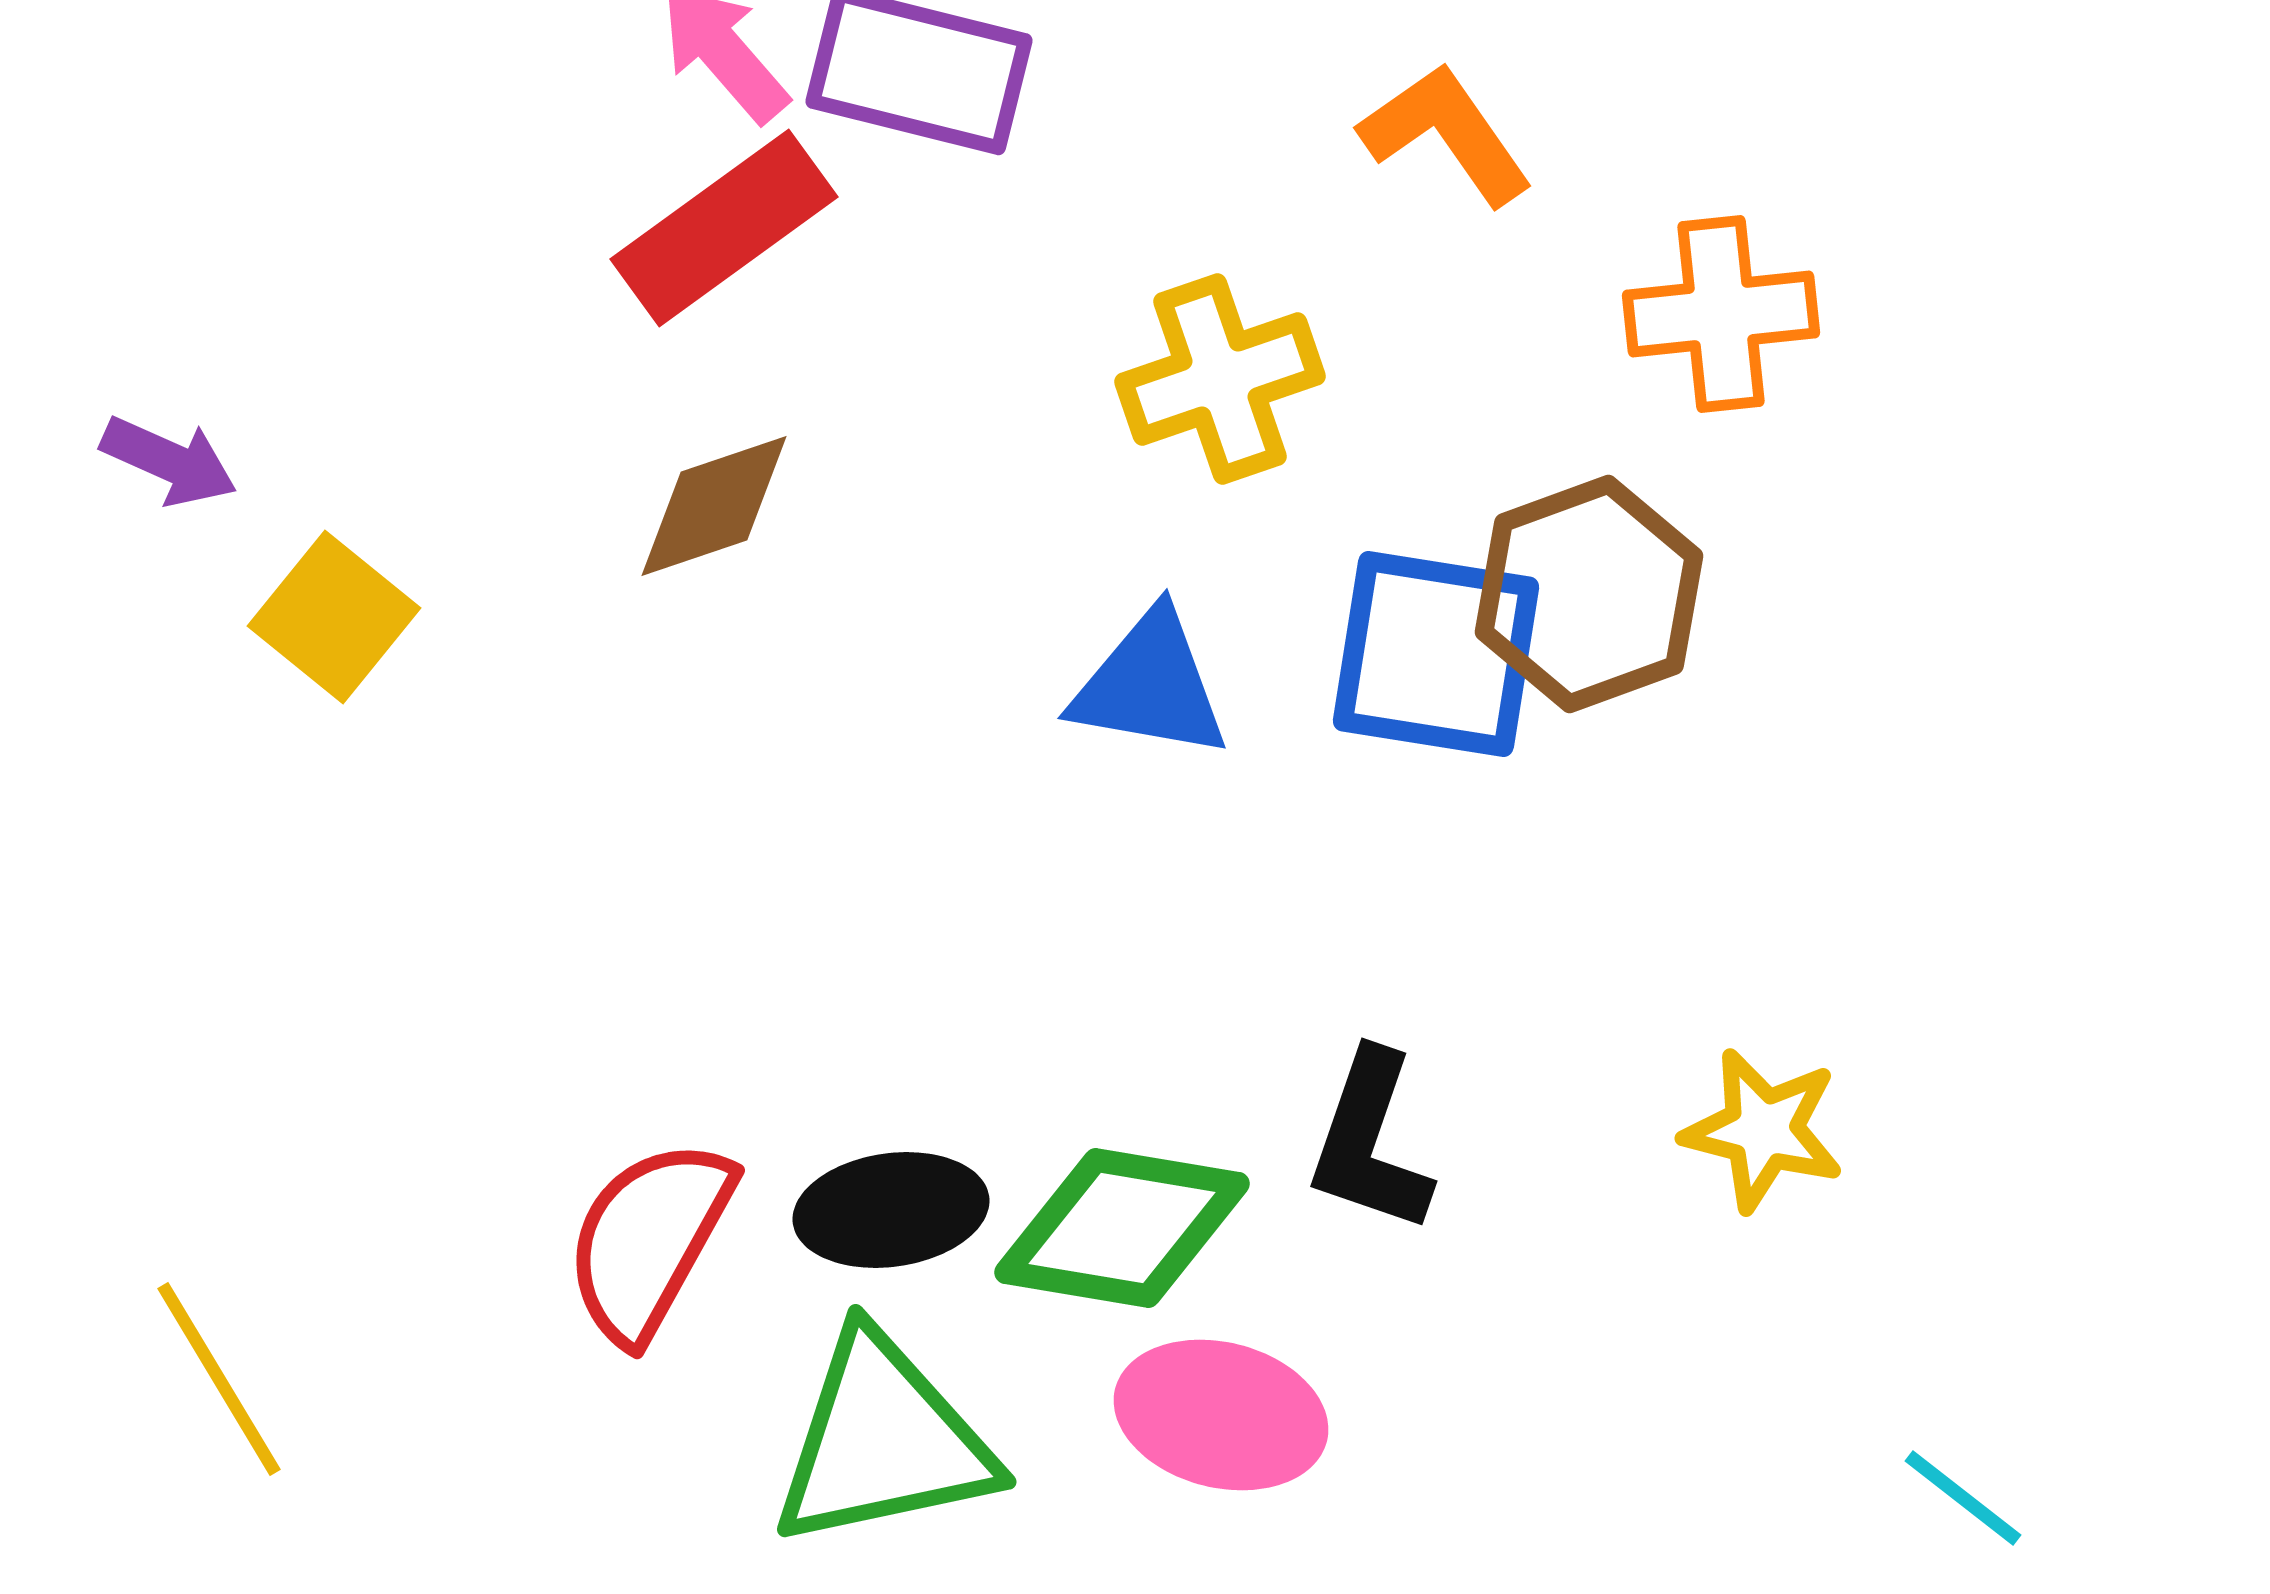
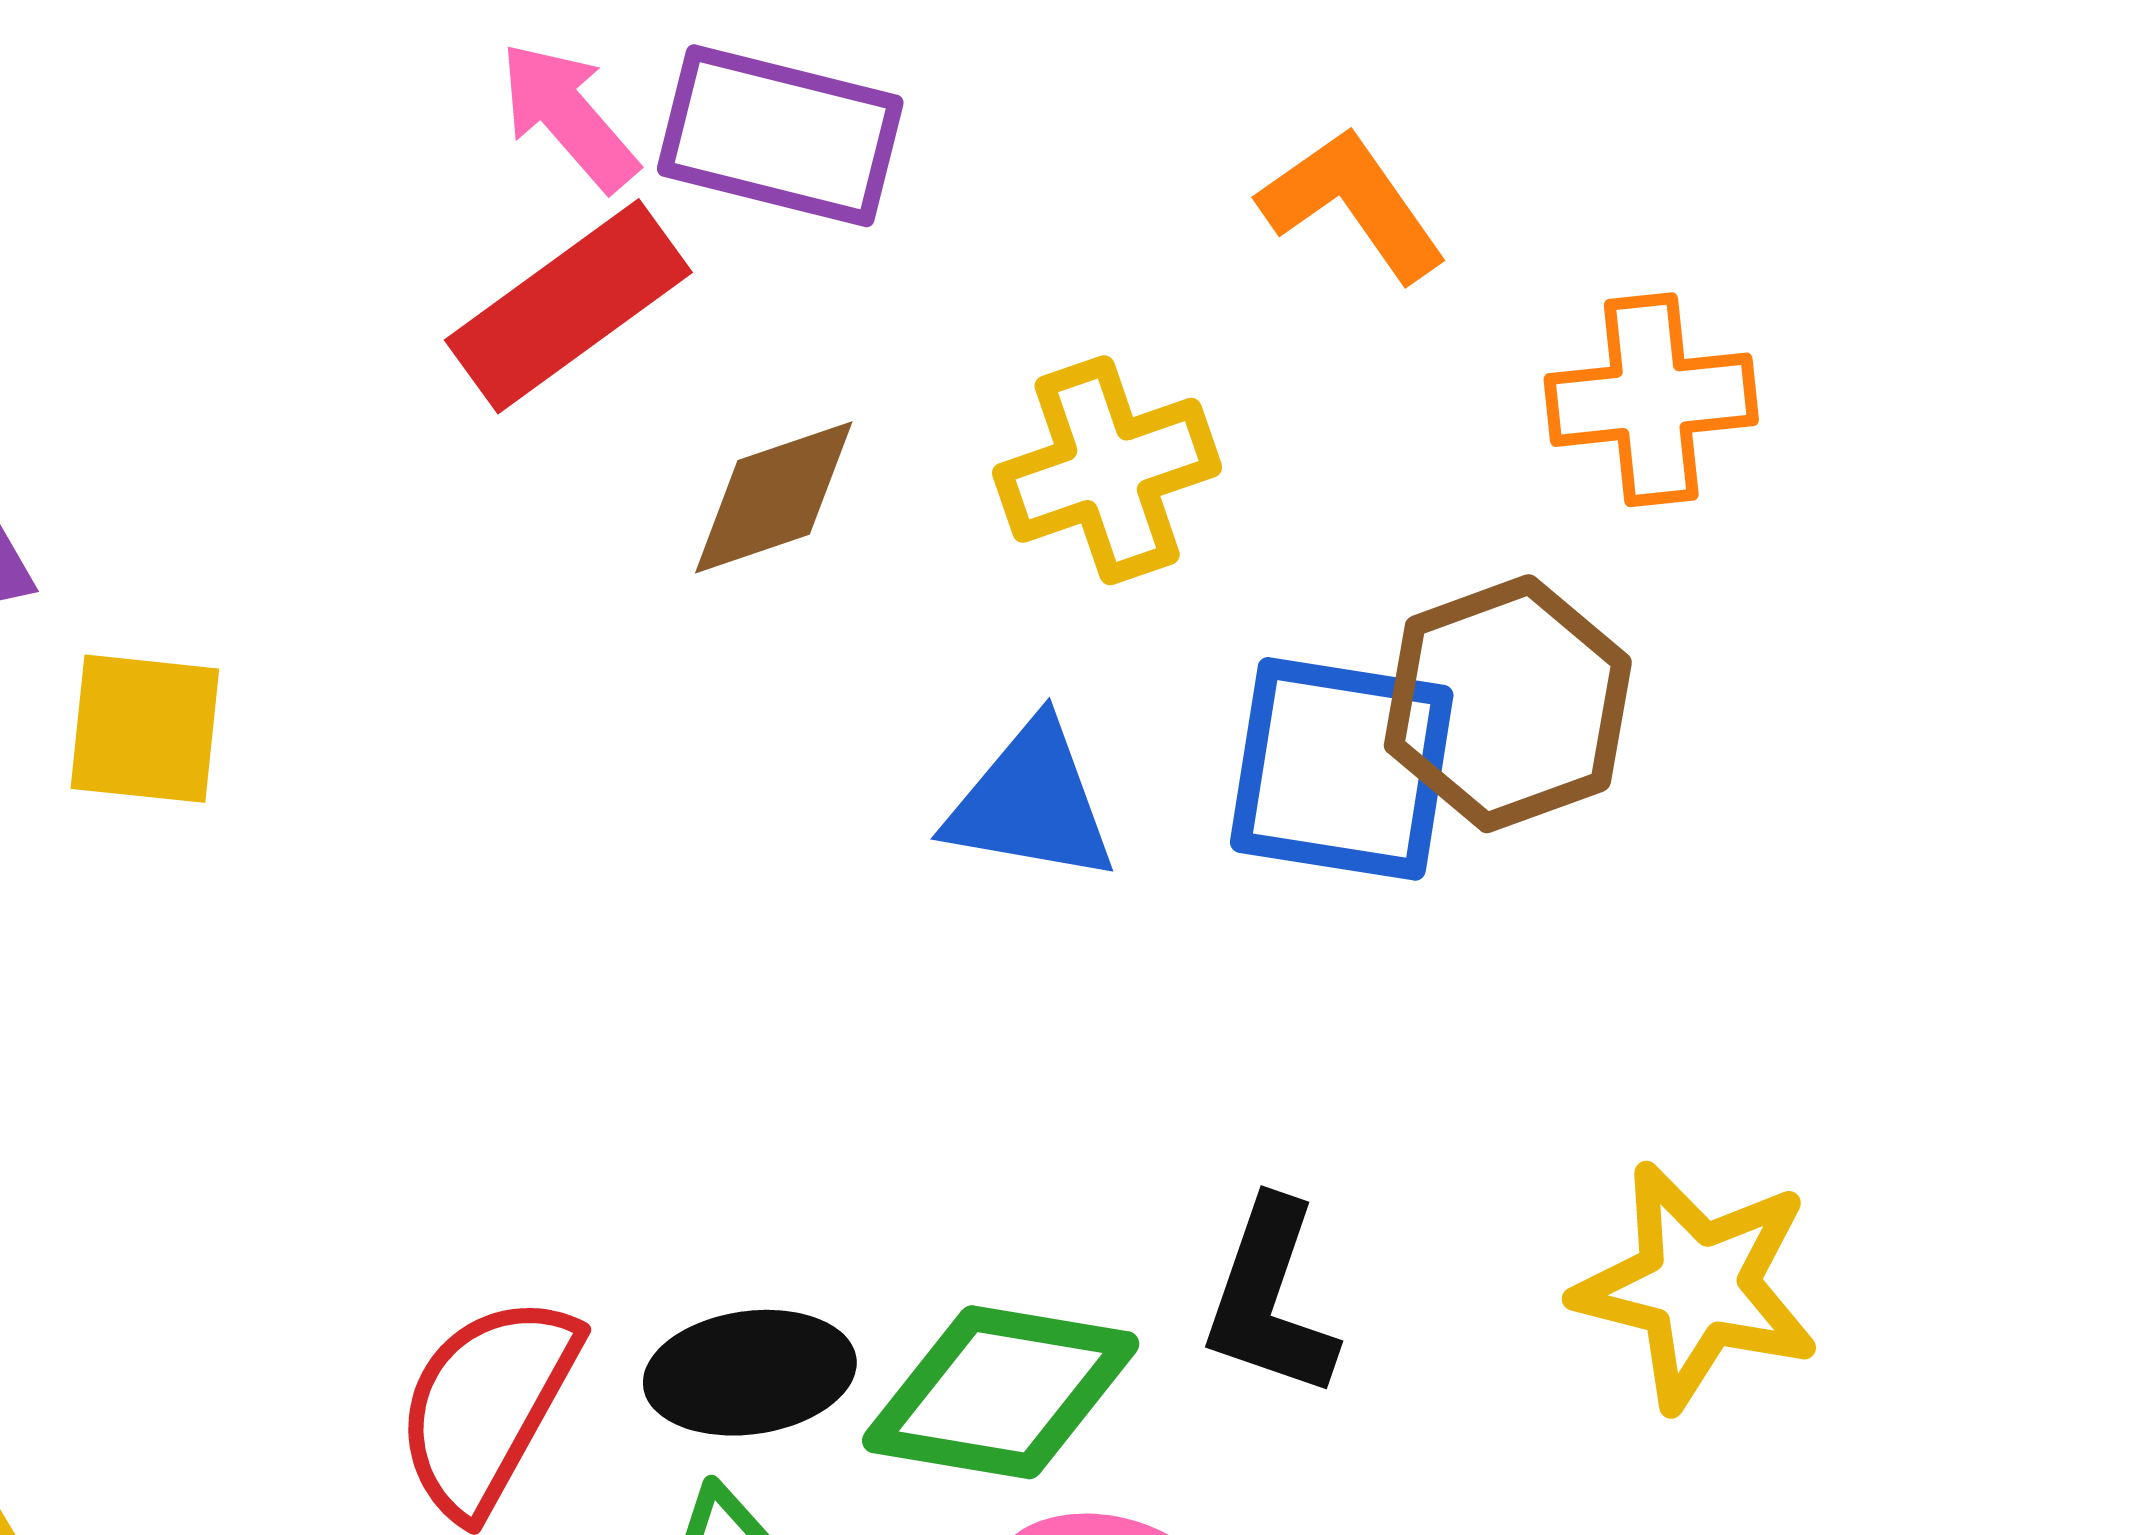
brown diamond: (714, 506) -> (774, 497), moved
yellow square: (334, 617) -> (145, 729), turned -33
yellow star: (1763, 1130) -> (1697, 1286), size x1.4

